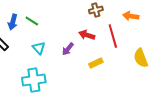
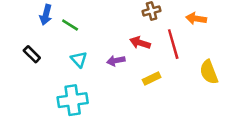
blue arrow: (13, 22) -> (46, 15), moved
purple arrow: (68, 49) -> (116, 61), turned 40

